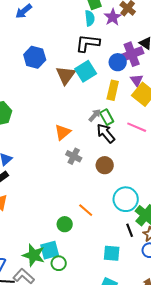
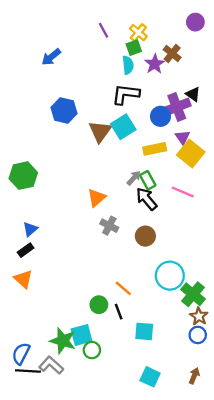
yellow rectangle: (113, 90) -> (155, 149), turned 66
black line: (130, 230) -> (119, 312), moved
cyan square: (112, 253) -> (144, 331), moved

